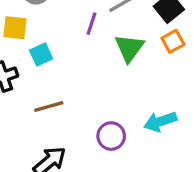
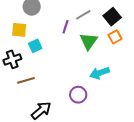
brown line: (49, 107) -> (26, 80), moved
cyan arrow: (160, 122) -> (100, 73), moved

